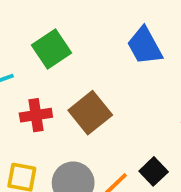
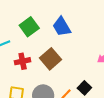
blue trapezoid: (145, 46) -> (62, 27), moved

